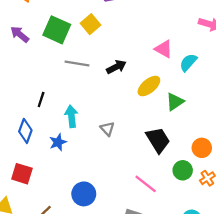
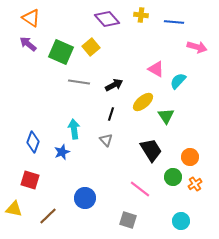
purple arrow: (20, 34) -> (28, 44), moved
black line: (41, 100) -> (111, 114), moved
green triangle: (175, 102) -> (166, 116), turned -30

